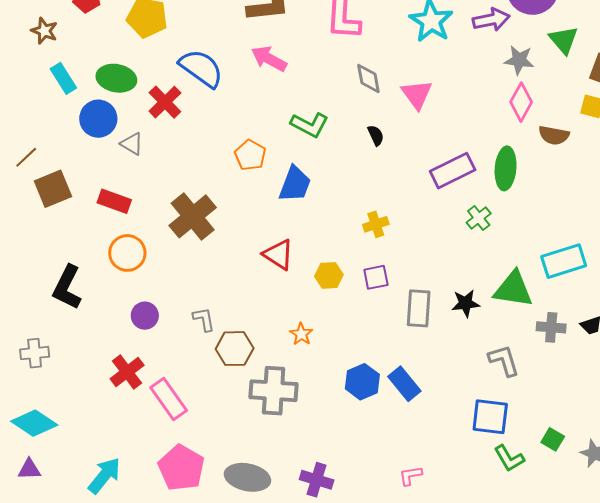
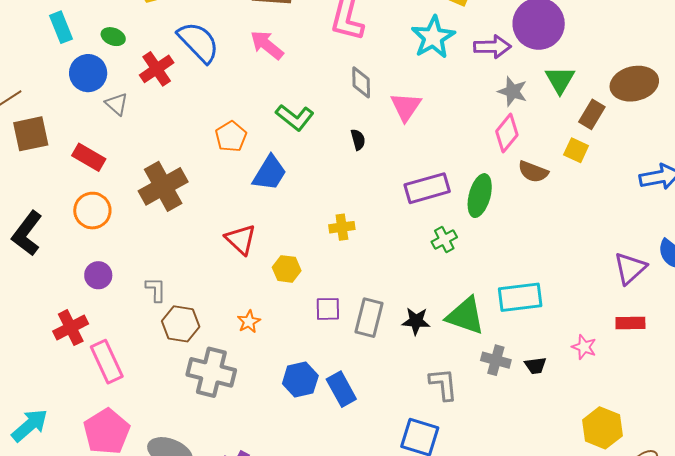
green ellipse: (116, 78) -> (113, 37), size x0.6
purple square: (376, 277) -> (328, 309), moved

